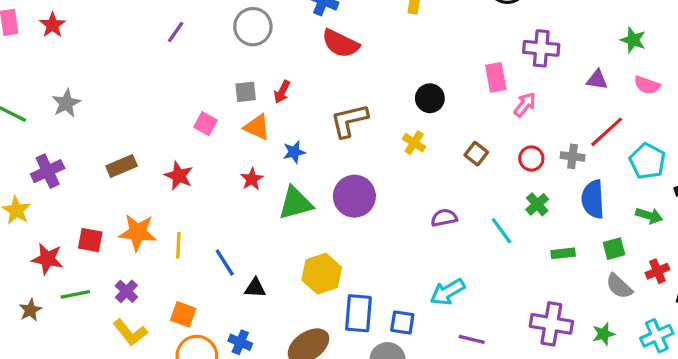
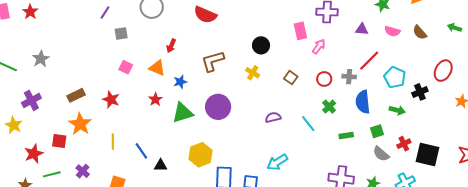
gray square: (246, 92) -> (121, 33), moved
orange star: (138, 232) -> (80, 124), moved, turned 30
red star: (47, 259) -> (34, 154), turned -30

